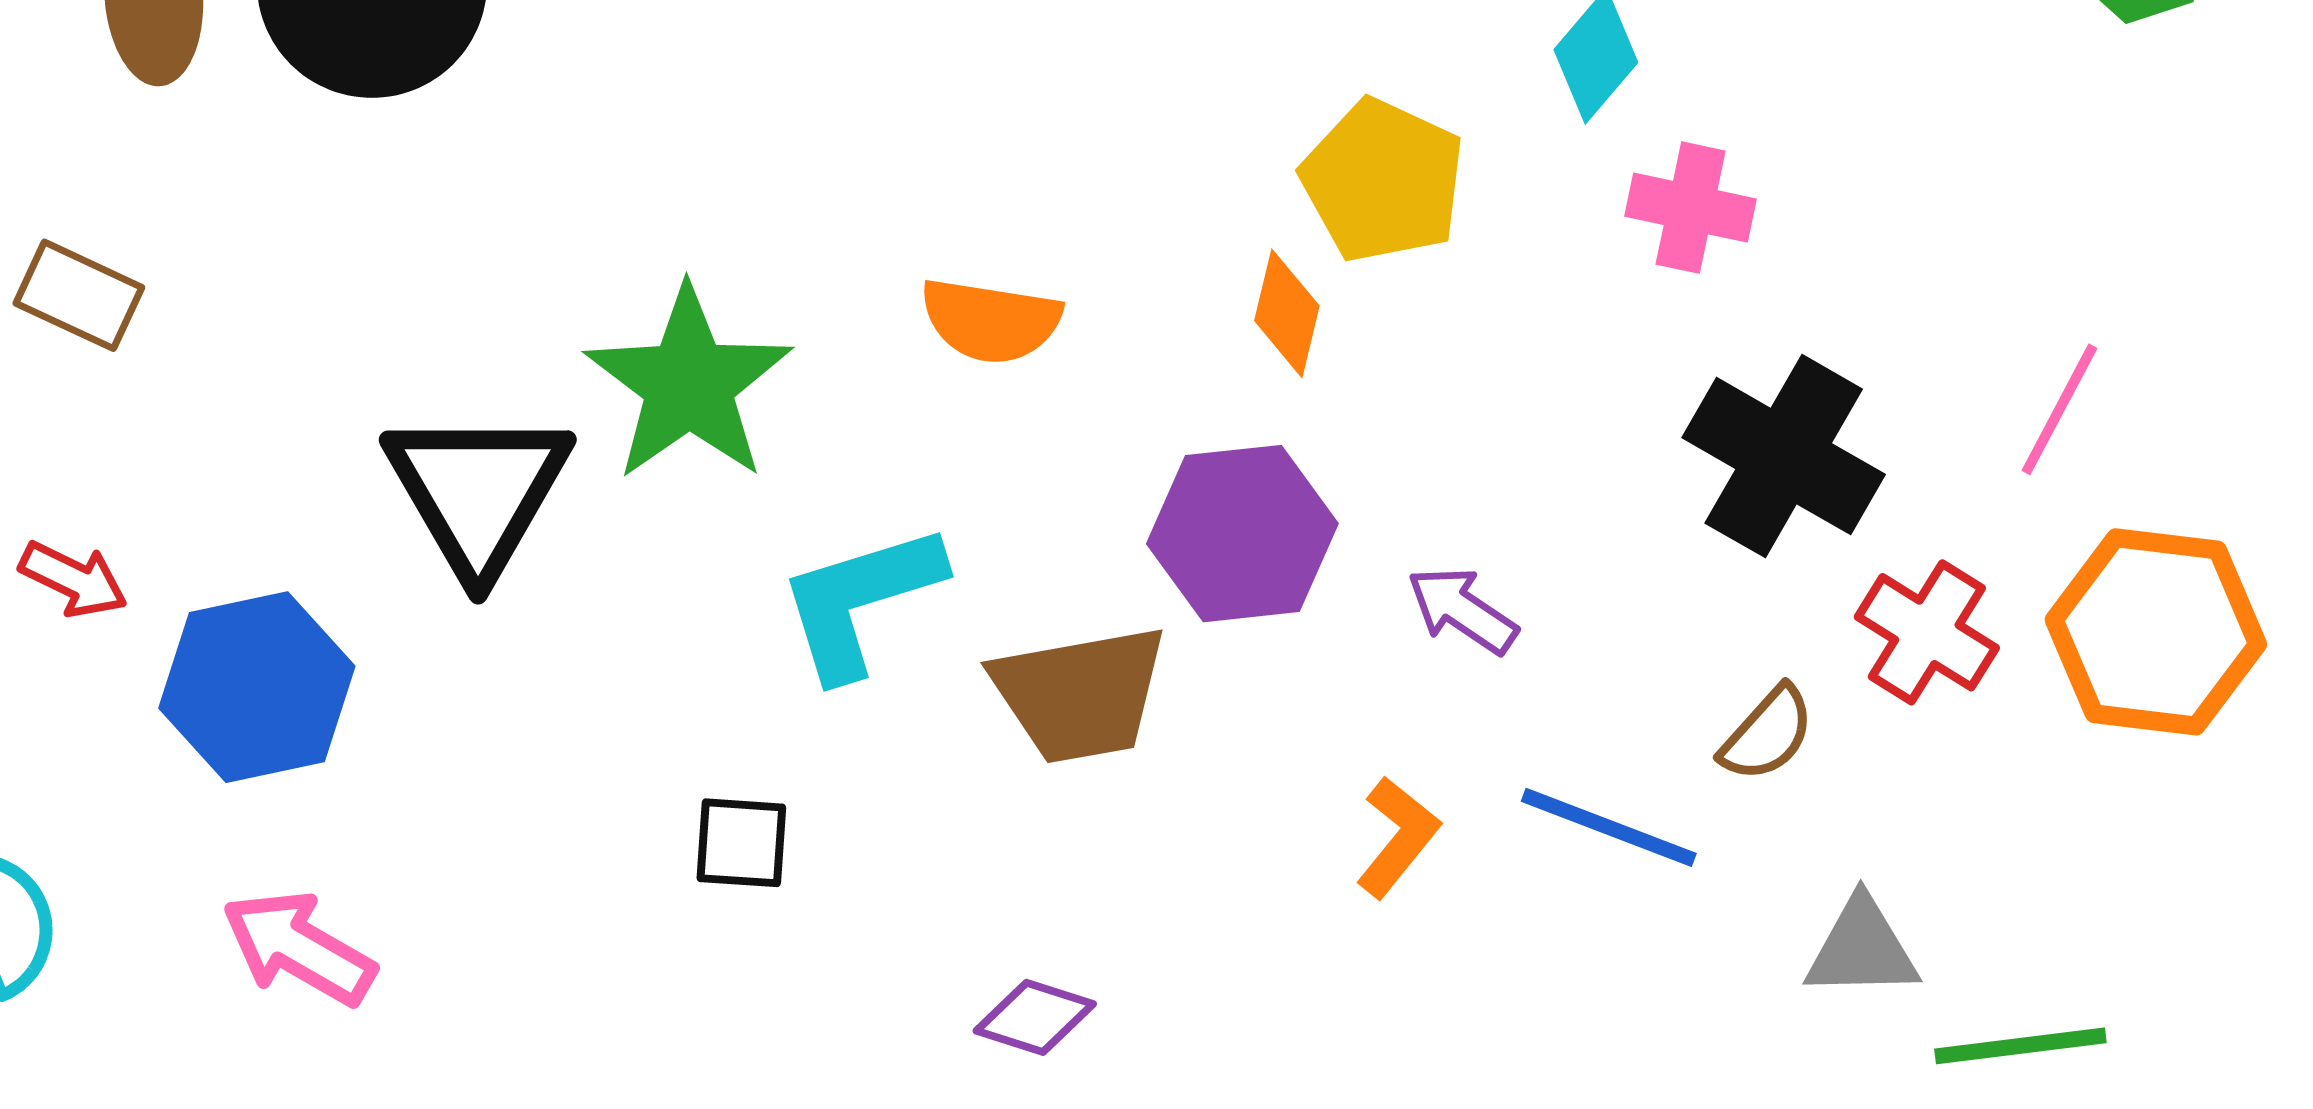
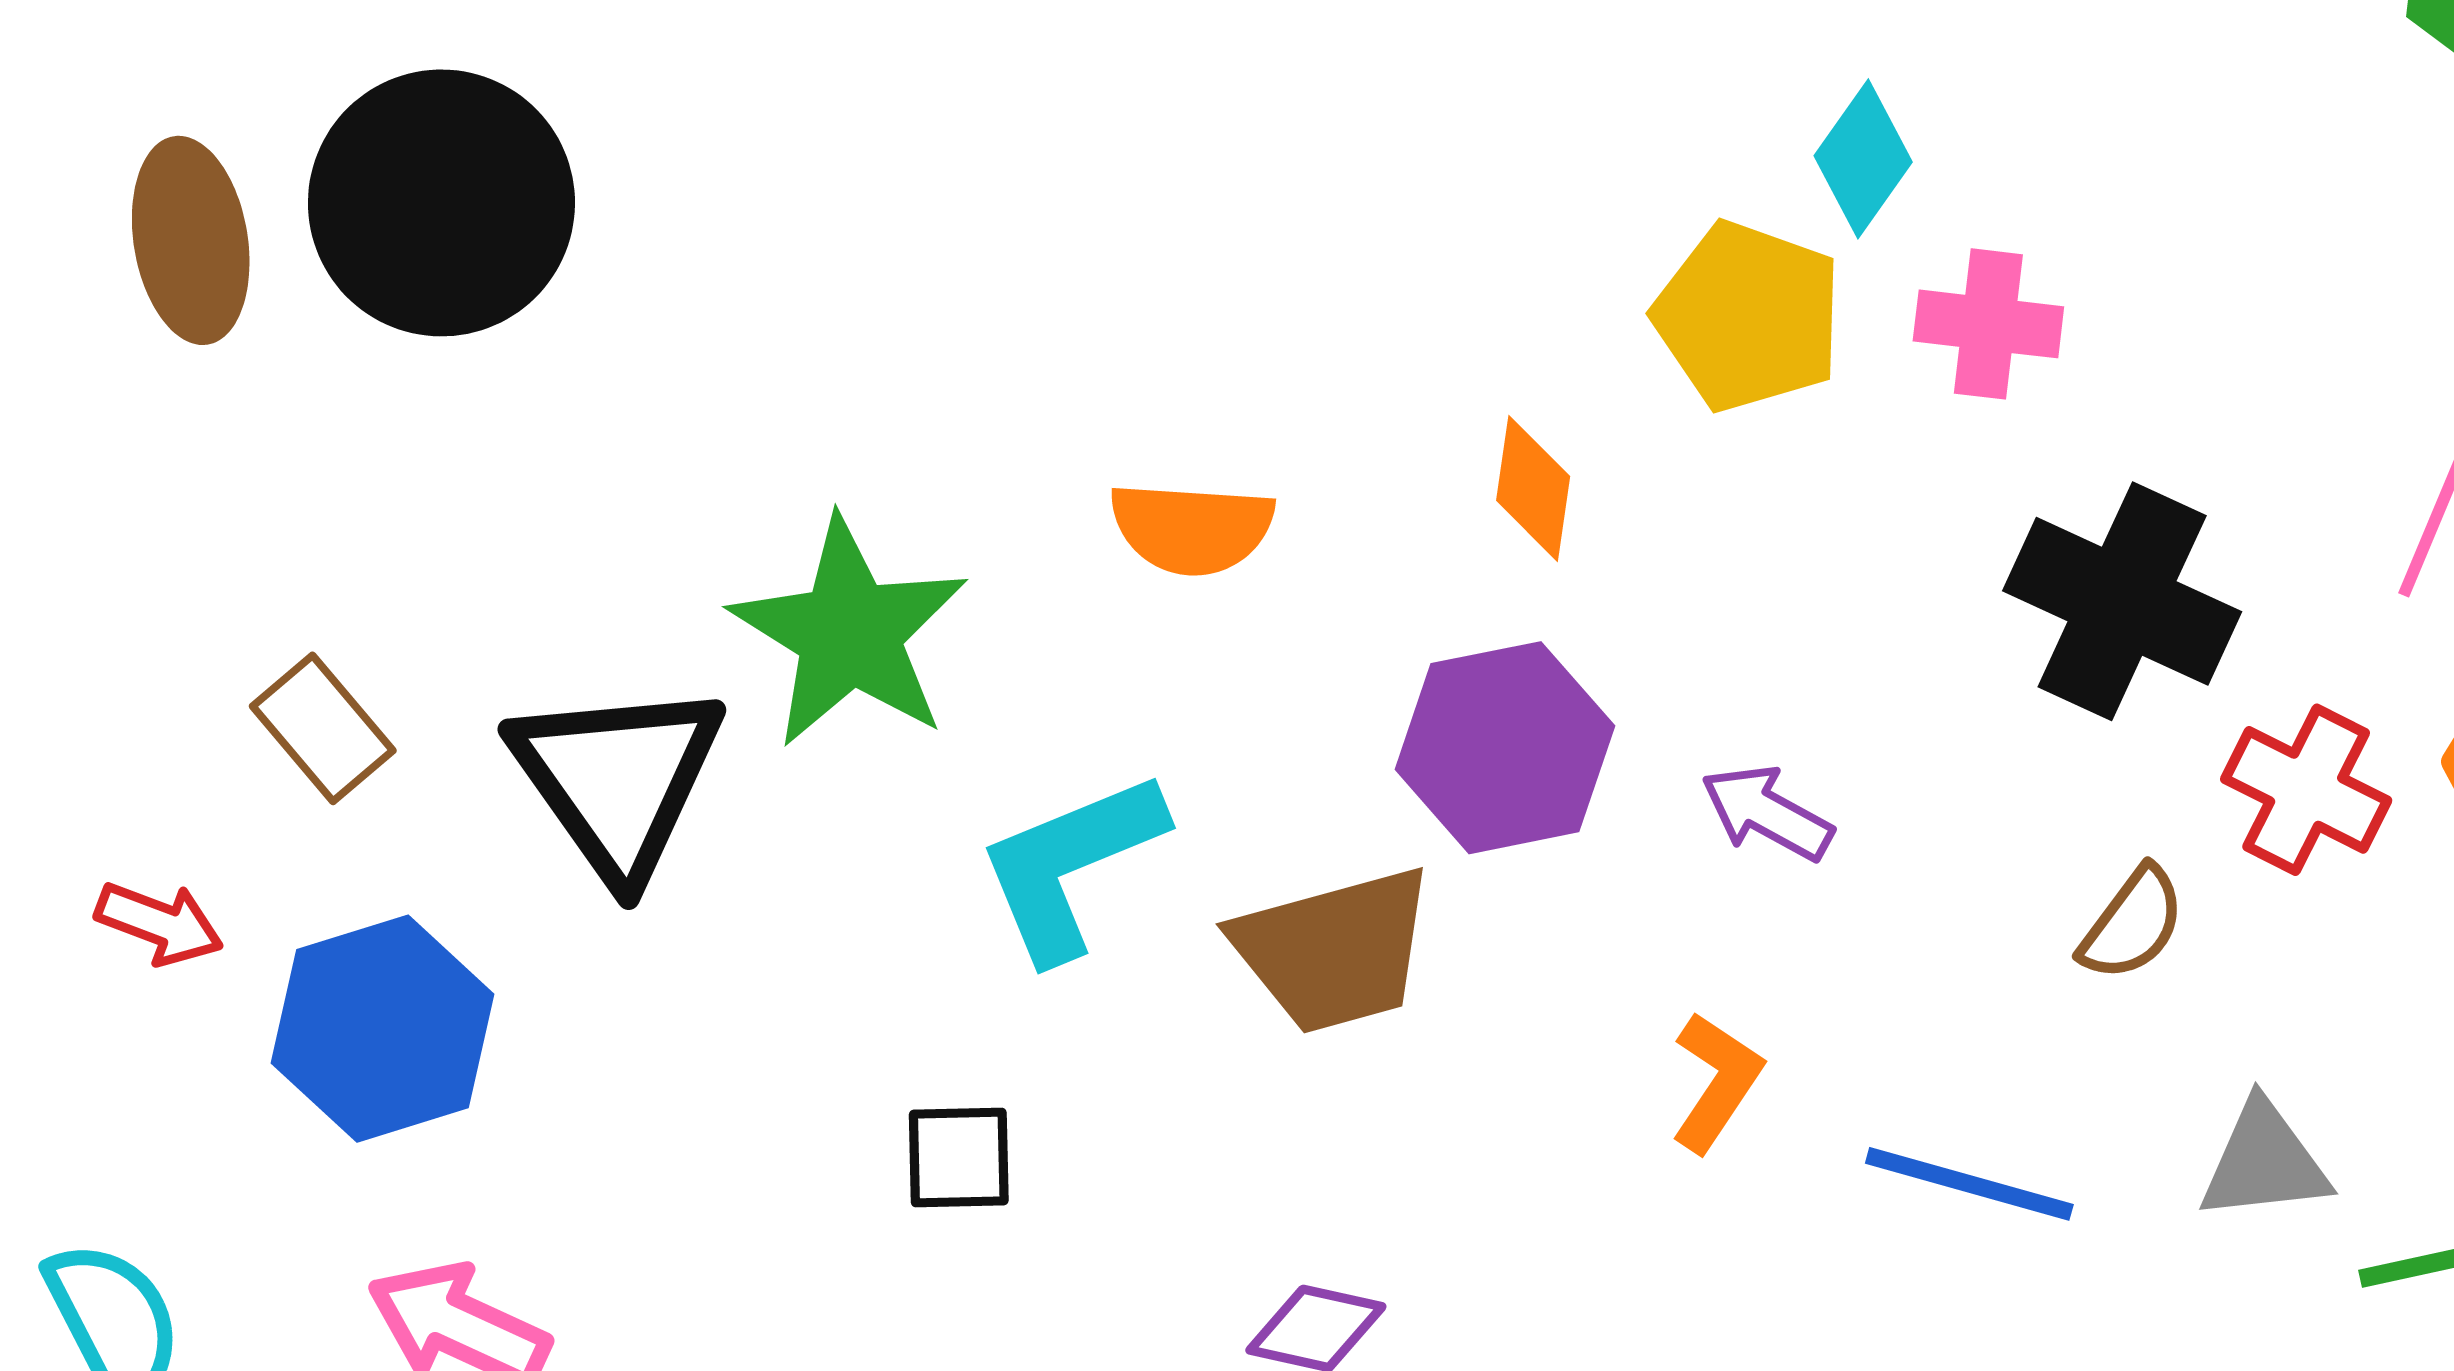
yellow pentagon: (1383, 181) -> (1748, 316), moved
brown rectangle: (79, 295) -> (323, 728), moved, turned 30
blue line: (1609, 827) -> (1969, 1184), moved

